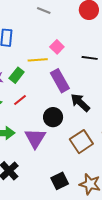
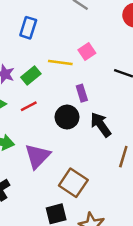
purple rectangle: (60, 81) -> (82, 93), size x0.6
black circle: (53, 117) -> (67, 117), moved
brown square: (81, 142) -> (73, 183), moved, turned -35

